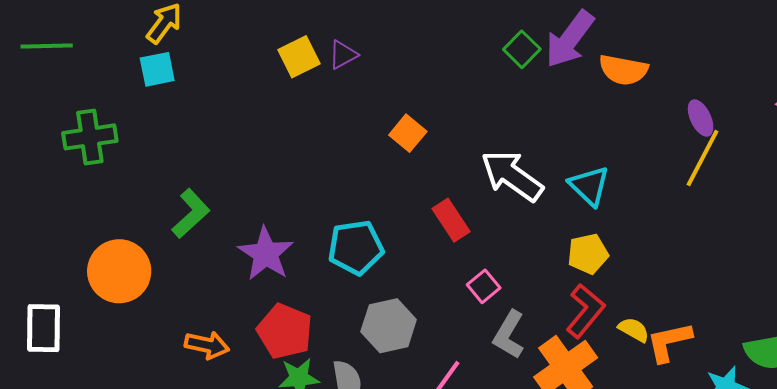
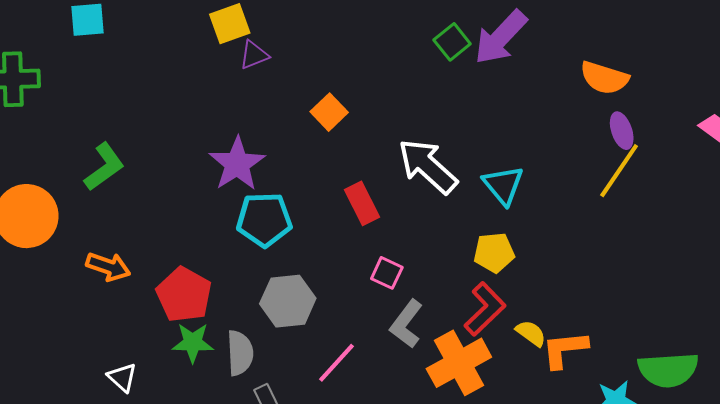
purple triangle: (343, 55) -> (254, 55), moved
orange semicircle: (623, 70) -> (604, 78), moved
purple star: (266, 254) -> (237, 164), moved
pink square: (484, 286) -> (387, 273), turned -32
orange arrow: (207, 345) -> (108, 267), moved

